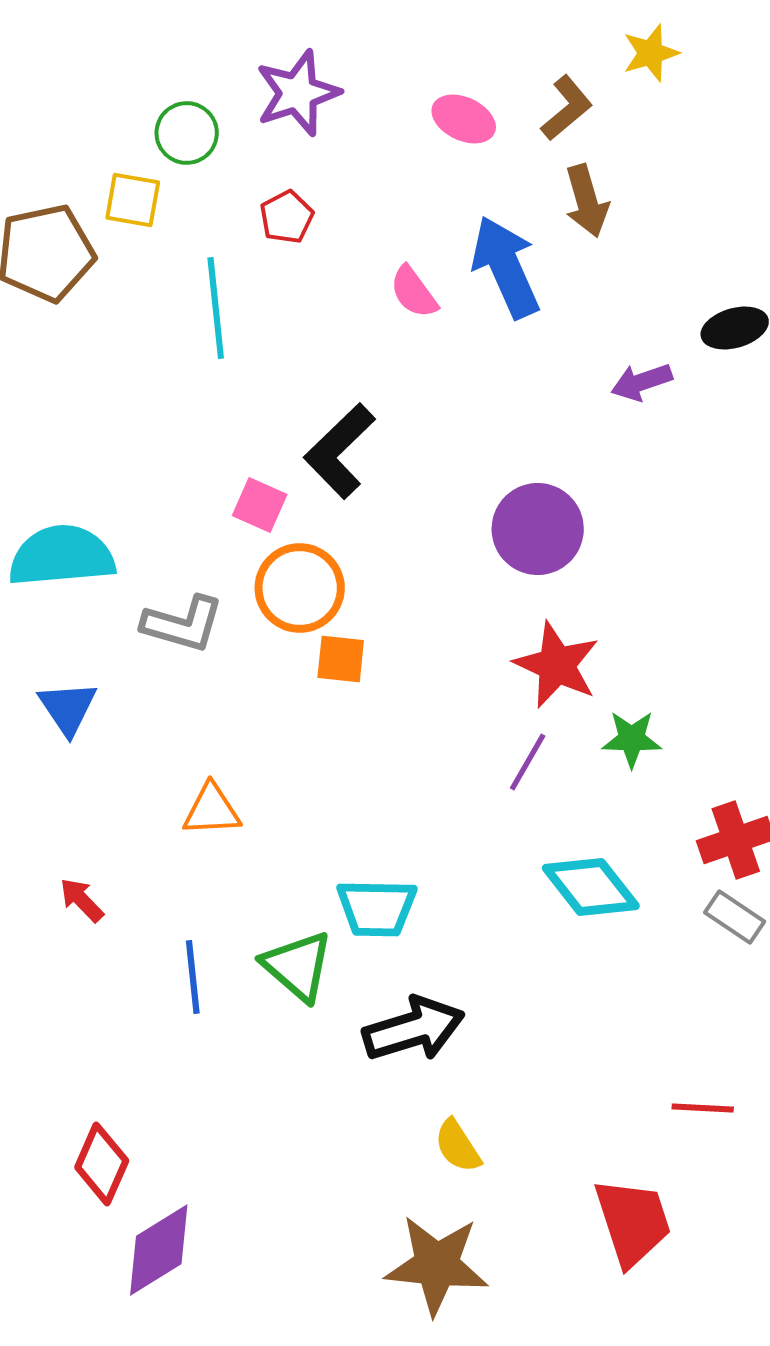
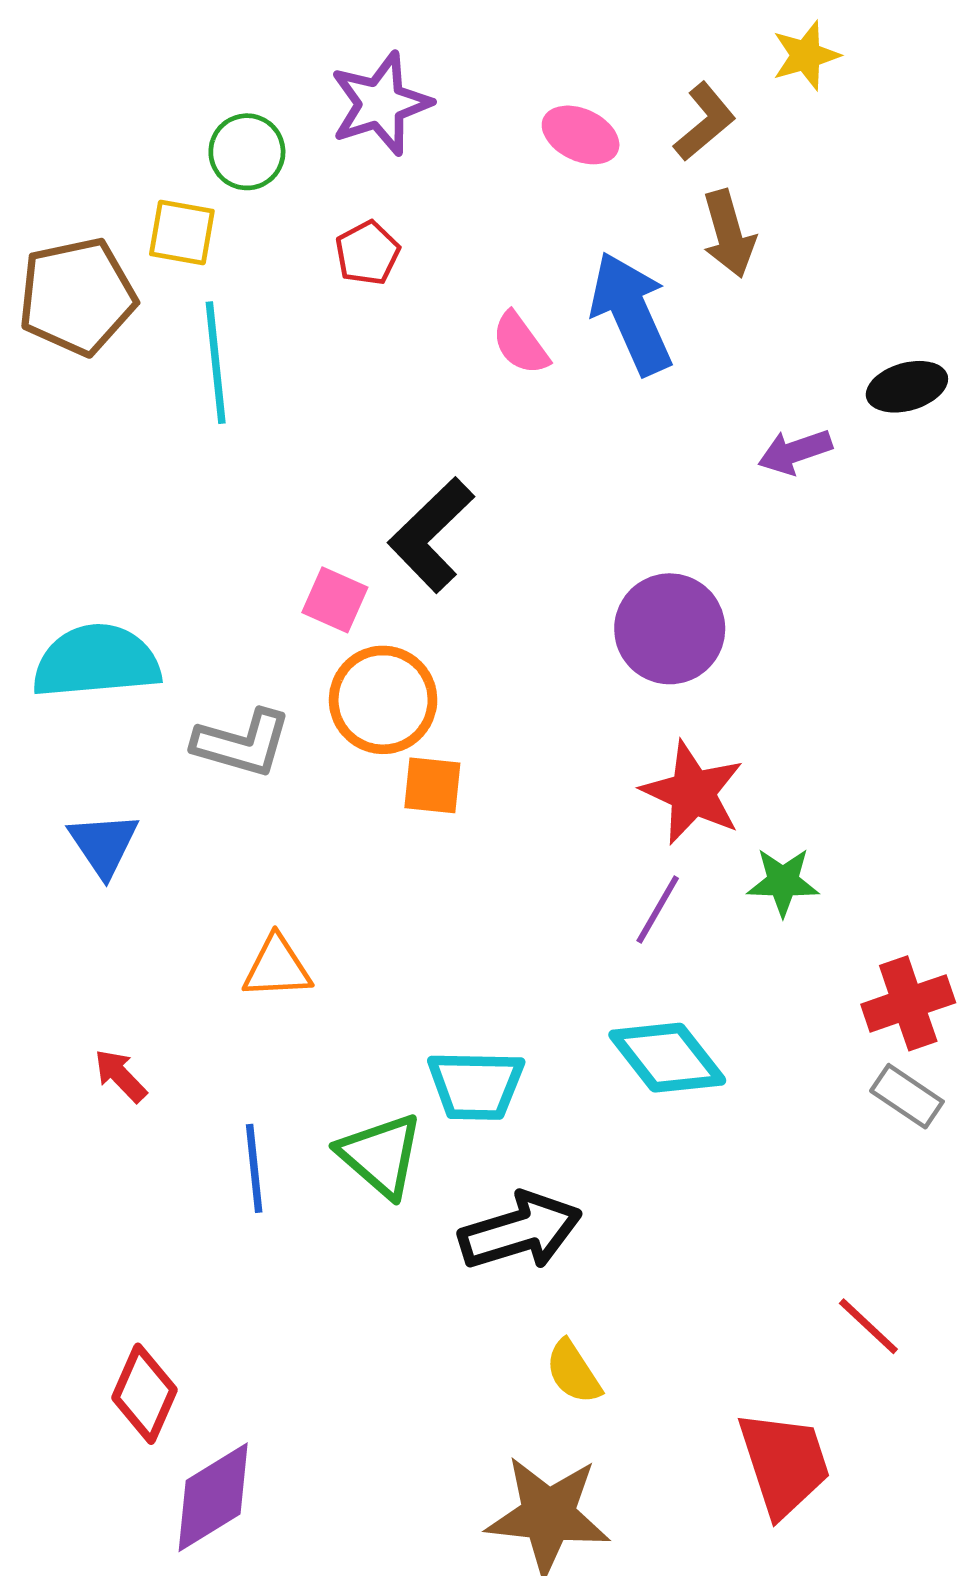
cyan line: (216, 308) -> (216, 363), moved
cyan diamond: (591, 887) -> (667, 1058), moved
red line: (703, 1108) -> (868, 1326), turned 40

